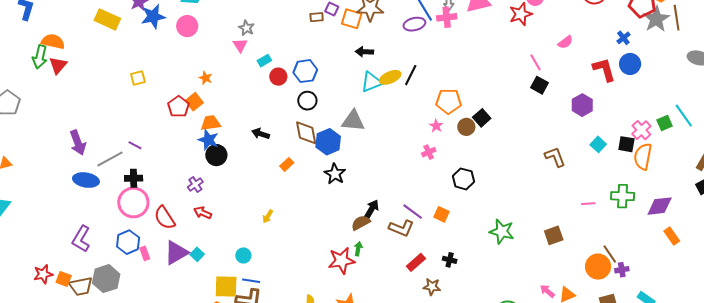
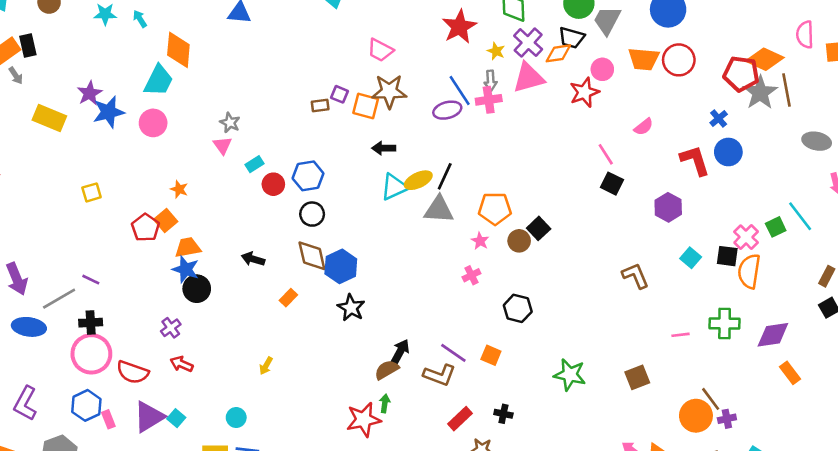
gray triangle: (353, 121) -> (439, 210), moved
red semicircle: (165, 218) -> (133, 372), turned -35

